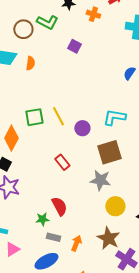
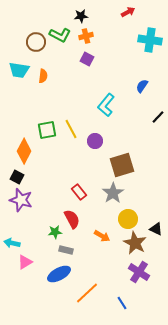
orange cross: (93, 14) -> (86, 36), moved, turned -32
cyan L-shape: (114, 117) -> (106, 105), moved, turned -60
red rectangle: (62, 162) -> (79, 192), moved
gray star: (100, 180) -> (113, 193), turned 30
brown star: (108, 238) -> (135, 243), moved
orange arrow: (76, 243) -> (102, 236), moved, turned 98

